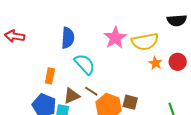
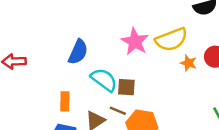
blue semicircle: (68, 38) -> (78, 52), turned 30
brown square: (130, 102) -> (126, 87), moved

